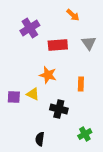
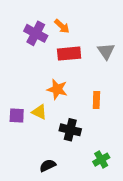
orange arrow: (73, 15) -> (62, 26), moved
purple cross: (30, 28) -> (36, 33), turned -30
black semicircle: (40, 139) -> (48, 166), turned 56

